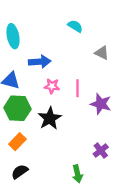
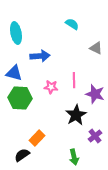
pink star: (52, 86) -> (51, 87), moved
black star: (50, 118) -> (76, 115), moved
orange rectangle: (17, 142) -> (37, 138), moved

